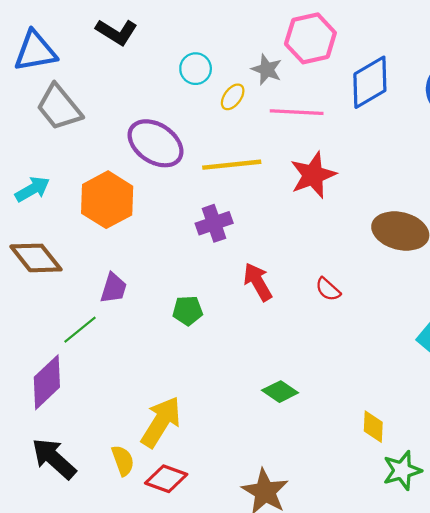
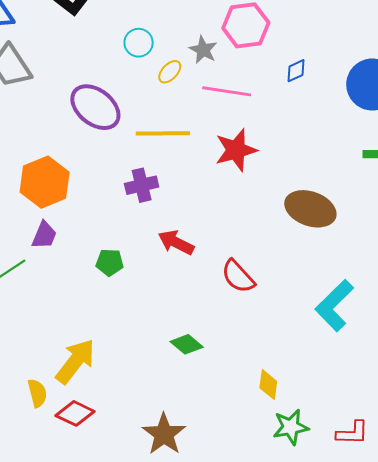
blue diamond: (370, 82) -> (296, 71), size x0.5
orange hexagon: (107, 200) -> (45, 182), moved
red arrow: (258, 282) -> (176, 242), turned -39
red semicircle: (328, 289) -> (238, 276), moved, size x1.5

